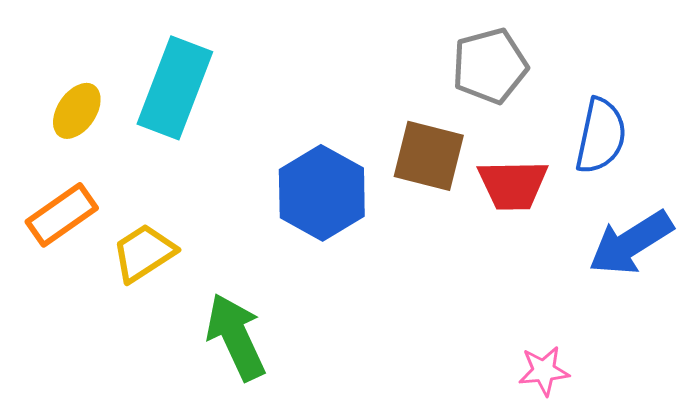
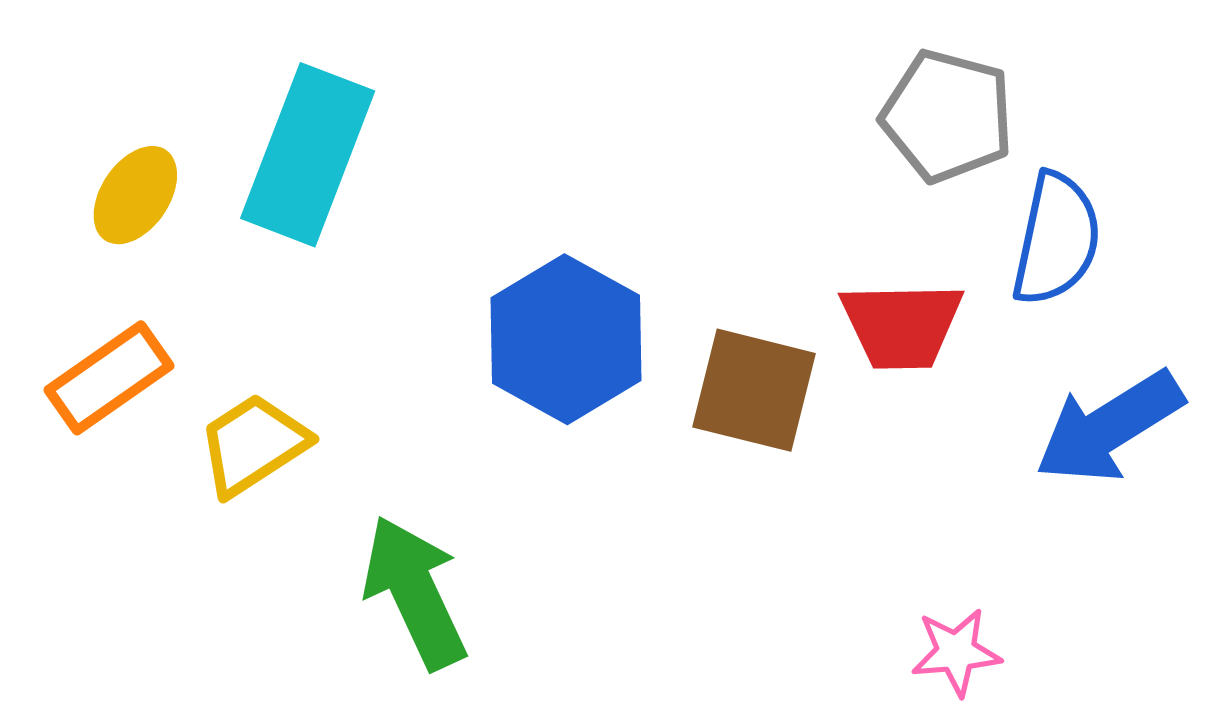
gray pentagon: (490, 66) -> (947, 116), moved, turned 30
brown square: (429, 156) -> (754, 390), moved

